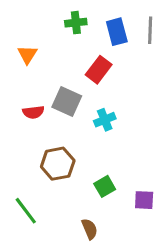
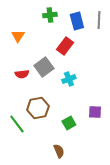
gray square: (67, 101) -> (44, 67), turned 30
purple square: (144, 200) -> (95, 112), moved
green line: (26, 211) -> (17, 124), moved

